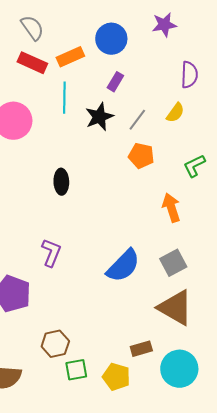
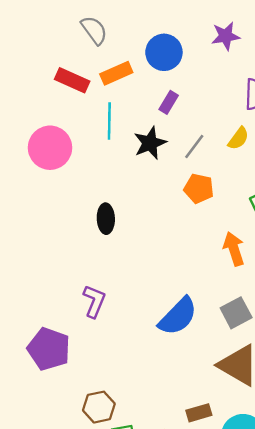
gray semicircle: (32, 28) -> (94, 30), moved

